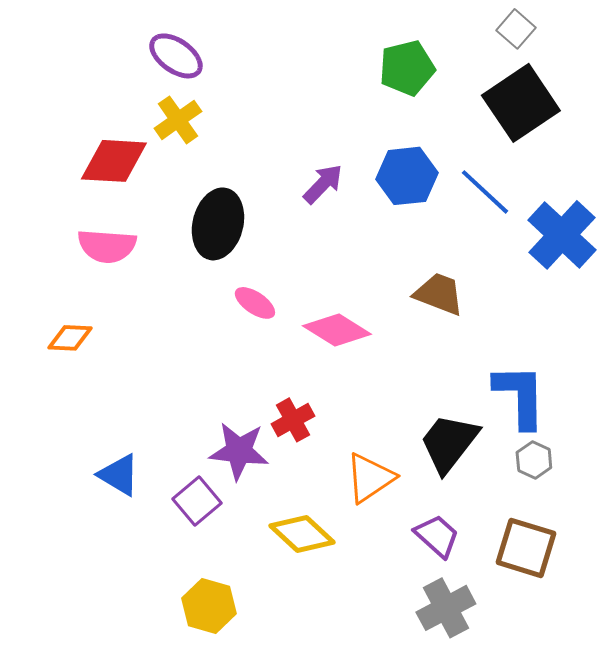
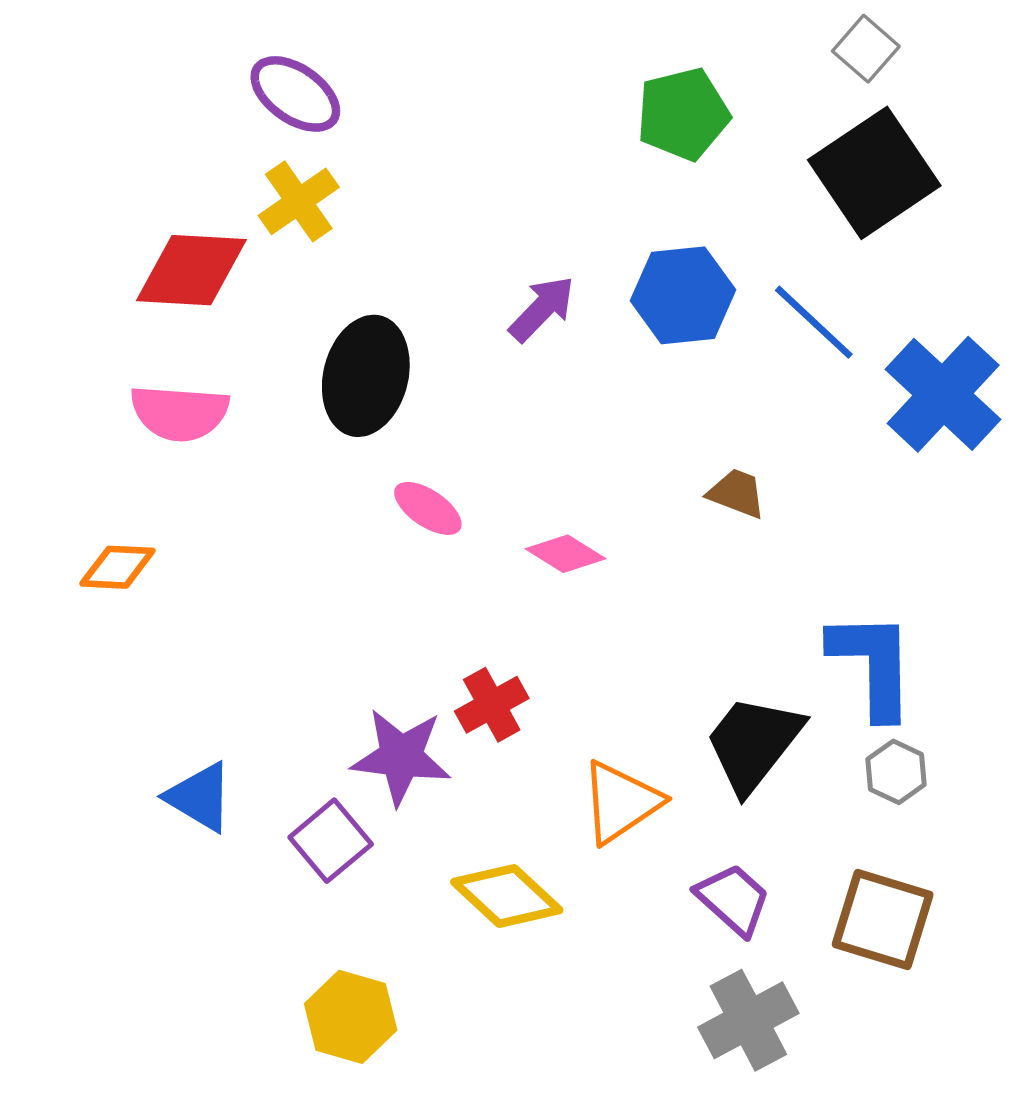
brown trapezoid: (439, 294) -> (737, 493), size x0.7
pink diamond: (337, 330) -> (565, 554), size x0.7

